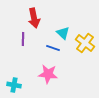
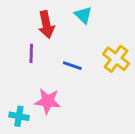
cyan triangle: (63, 33) -> (83, 15), moved
pink star: (48, 74) -> (48, 101), moved

